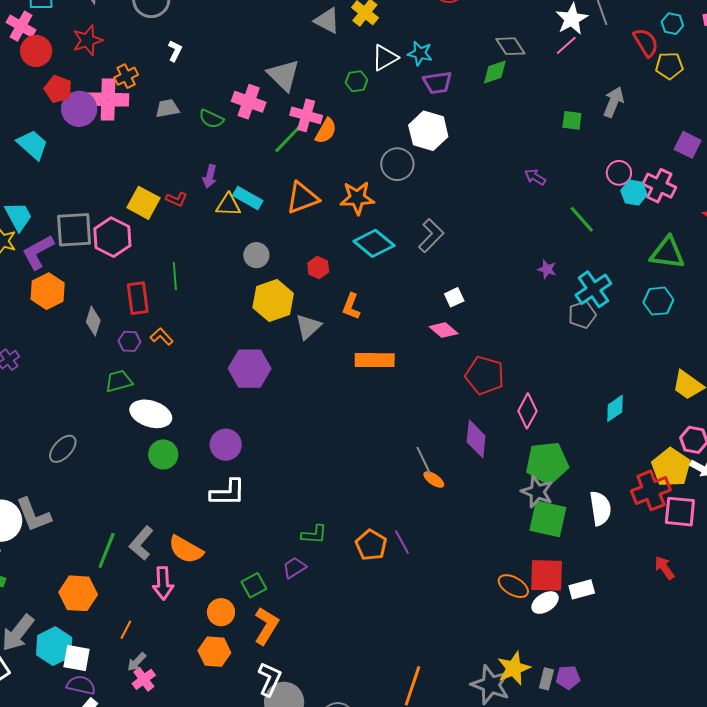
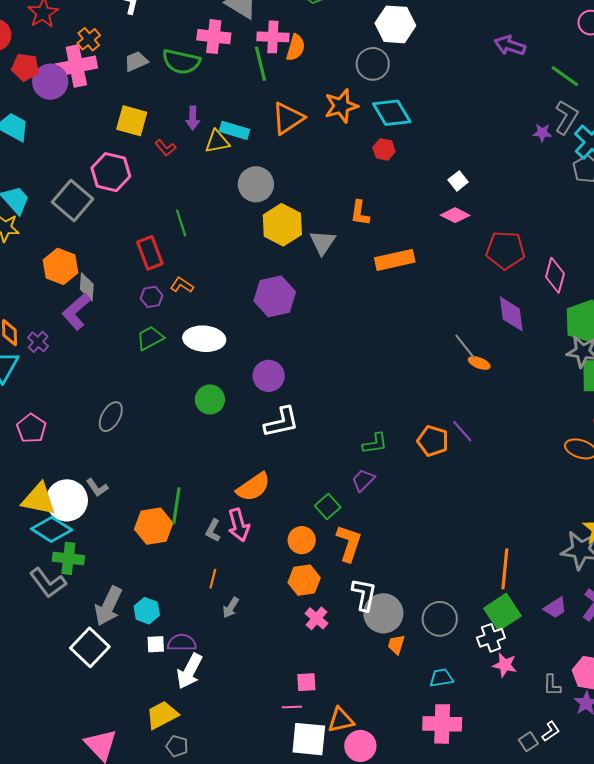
green semicircle: (211, 119) -> (181, 62), size x1.5
green line: (288, 139) -> (261, 64), turned -44
purple arrow: (535, 177) -> (510, 46), size x1.4
red L-shape: (177, 199) -> (165, 148), turned 40
yellow square: (143, 203) -> (132, 121), moved
gray square: (74, 230) -> (73, 201), turned -33
gray L-shape: (431, 236) -> (566, 117), moved
pink hexagon: (112, 237) -> (111, 172), moved
cyan diamond: (374, 243) -> (392, 113), moved, turned 33
purple L-shape: (38, 252) -> (76, 311), moved
gray circle: (256, 255) -> (256, 184), size x1.4
red hexagon: (318, 267) -> (384, 149), moved
gray diamond: (93, 321) -> (87, 287), moved
white ellipse: (151, 414) -> (204, 339), moved
gray L-shape: (33, 515) -> (97, 488), size x0.6
gray L-shape: (141, 543) -> (213, 531), moved, size x0.7
orange semicircle: (186, 550) -> (253, 487), turned -51
orange hexagon: (78, 593) -> (154, 526), moved
cyan hexagon: (54, 646) -> (147, 611), size x0.7
white square: (76, 658) -> (156, 644), moved, size x0.7
pink cross: (144, 679) -> (316, 618), moved

